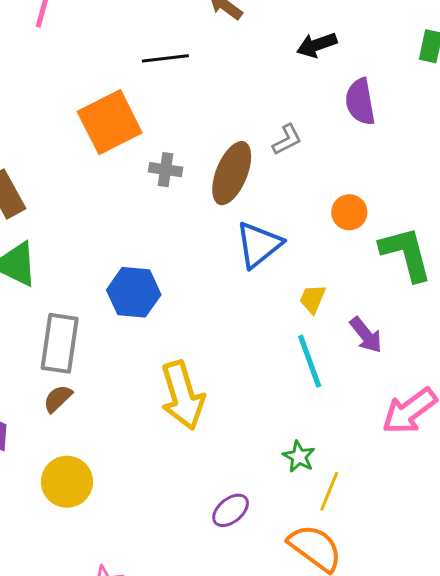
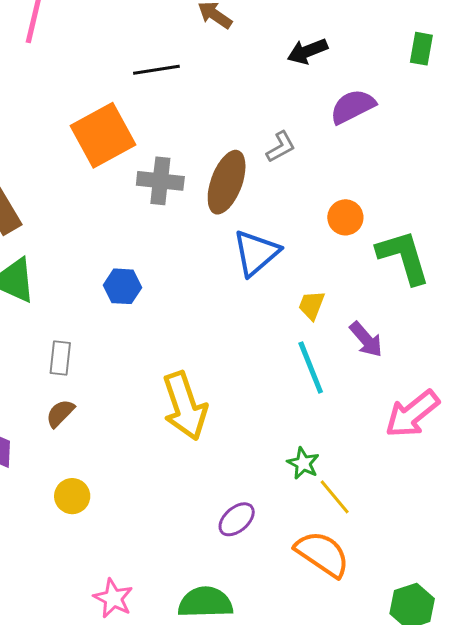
purple semicircle: (360, 102) -> (353, 107), turned 75
gray cross: (165, 170) -> (160, 181), size x1.4
blue hexagon: (134, 292) -> (122, 286), moved, size x0.7
gray rectangle: (60, 343) -> (60, 358), size x0.6
yellow circle: (67, 482) -> (72, 496), size x0.7
yellow line: (329, 491) -> (335, 497), turned -60

